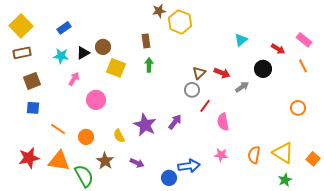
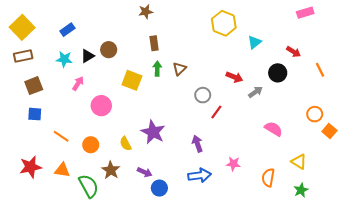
brown star: (159, 11) -> (146, 12), moved
yellow hexagon: (180, 22) -> (224, 23), moved
pink rectangle: (304, 40) -> (305, 13), moved, turned -56
yellow square: (116, 68) -> (132, 80), moved
brown triangle: (199, 73) -> (179, 69), moved
purple arrow: (175, 122) -> (197, 144), moved, turned -56
pink semicircle: (223, 122) -> (273, 129), moved, turned 132
yellow triangle: (283, 153) -> (299, 162), size x0.7
orange semicircle: (254, 155) -> (268, 177), moved
orange square: (313, 159) -> (329, 131), moved
orange triangle: (59, 161) -> (62, 170), size x0.7
blue circle: (169, 178) -> (159, 188), moved

